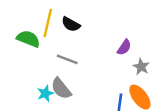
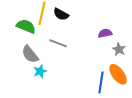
purple semicircle: (124, 47) -> (105, 33), turned -136
gray semicircle: (61, 89) -> (30, 54), moved

